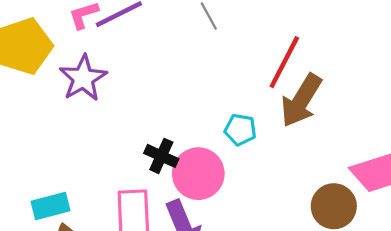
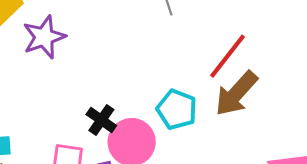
cyan pentagon: (240, 130) -> (177, 109), size x1.4

